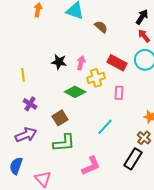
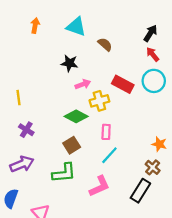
black star: (59, 62) -> (69, 63), moved
pink arrow: (81, 63) -> (83, 84), turned 56
pink rectangle: (119, 93) -> (106, 132), moved
brown square: (60, 118) -> (72, 145), moved
pink L-shape: (91, 166) -> (99, 186), moved

